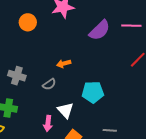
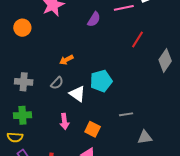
purple semicircle: (100, 30) -> (94, 19), size x0.7
white triangle: (66, 110) -> (77, 94), moved

